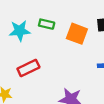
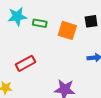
cyan star: (20, 31) -> (17, 16), moved

